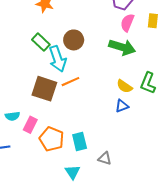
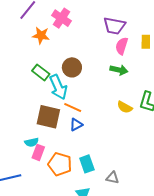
green arrow: (122, 47) -> (119, 70), size x0.7
orange line: (70, 82) -> (73, 107), turned 54
blue triangle: (122, 106) -> (76, 125), moved
cyan semicircle: (12, 116) -> (32, 142), moved

